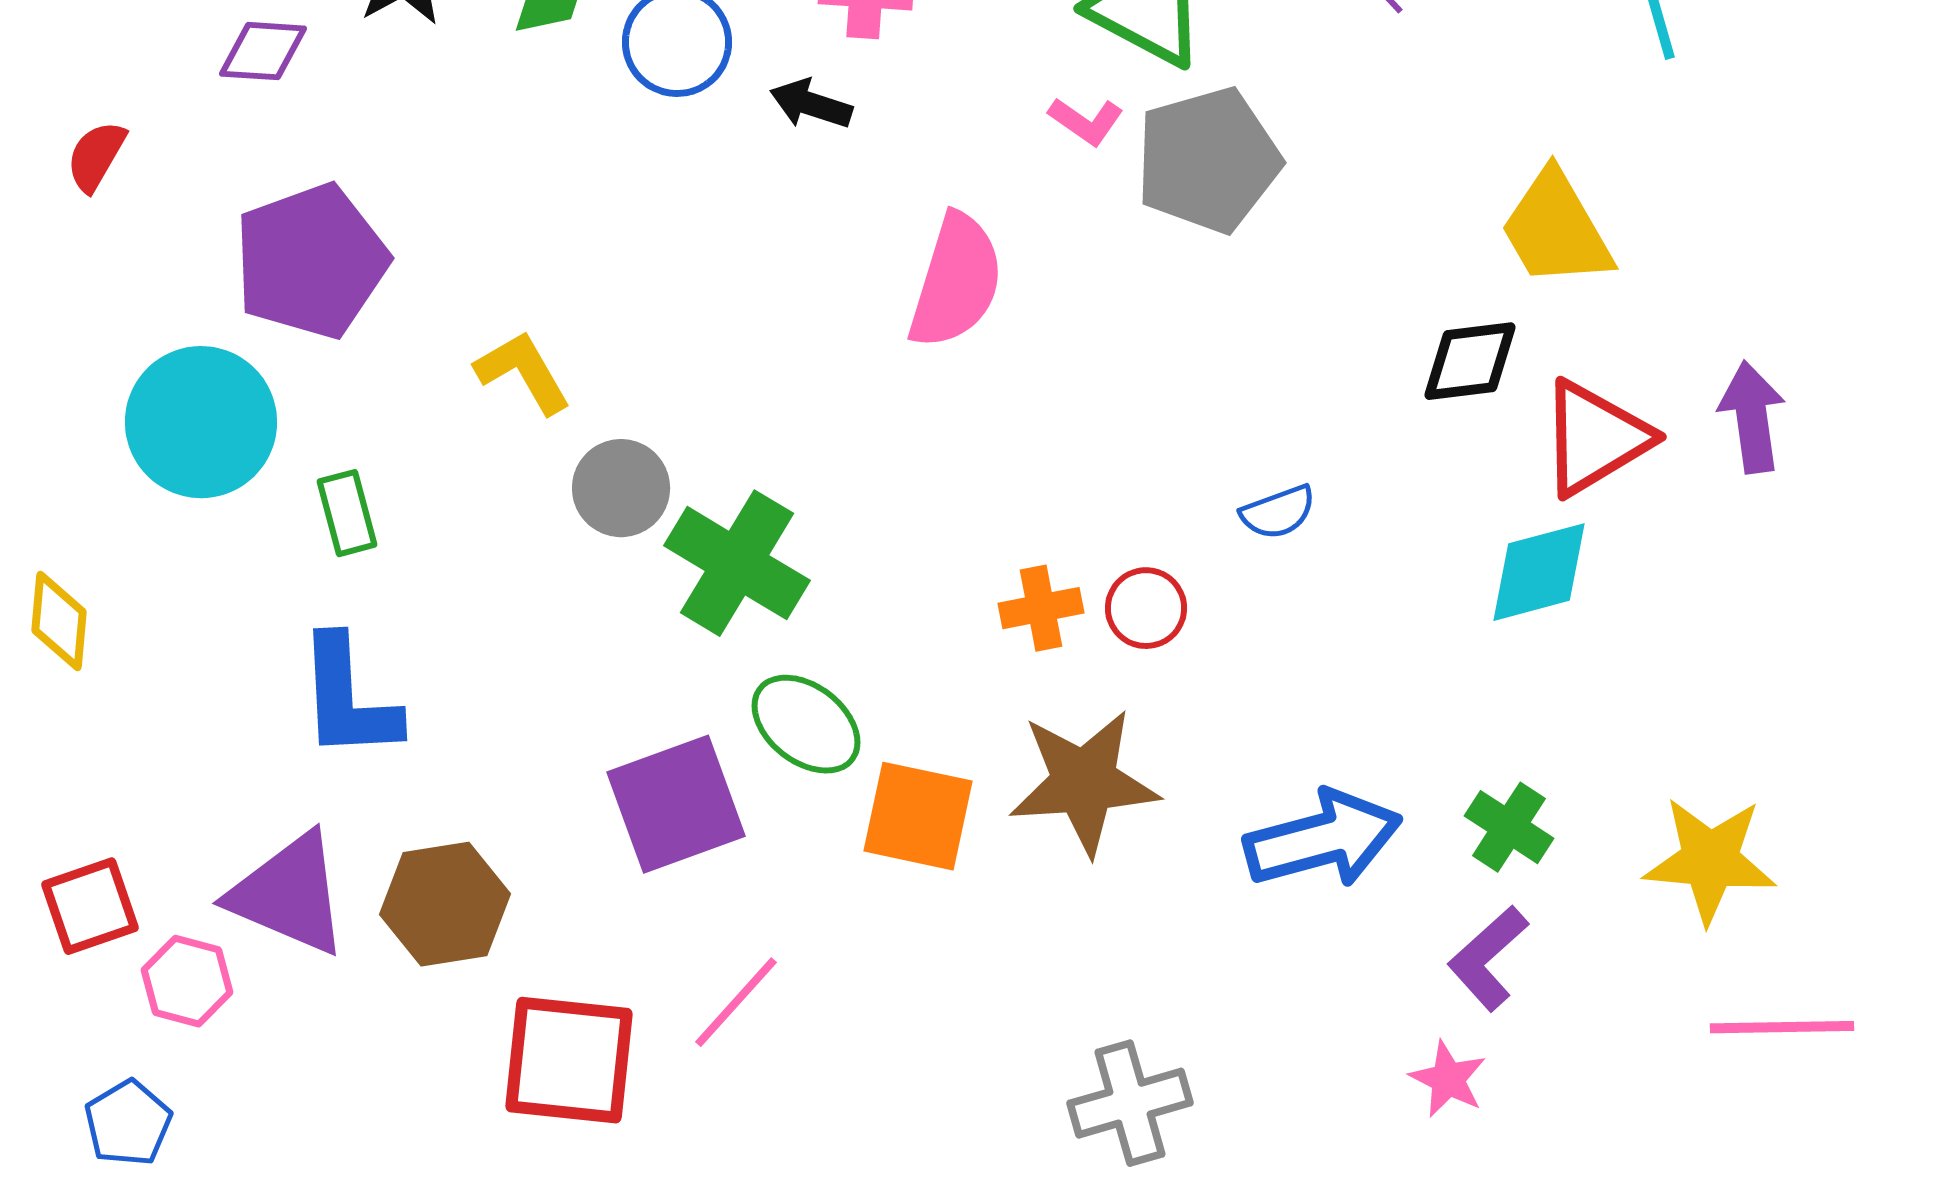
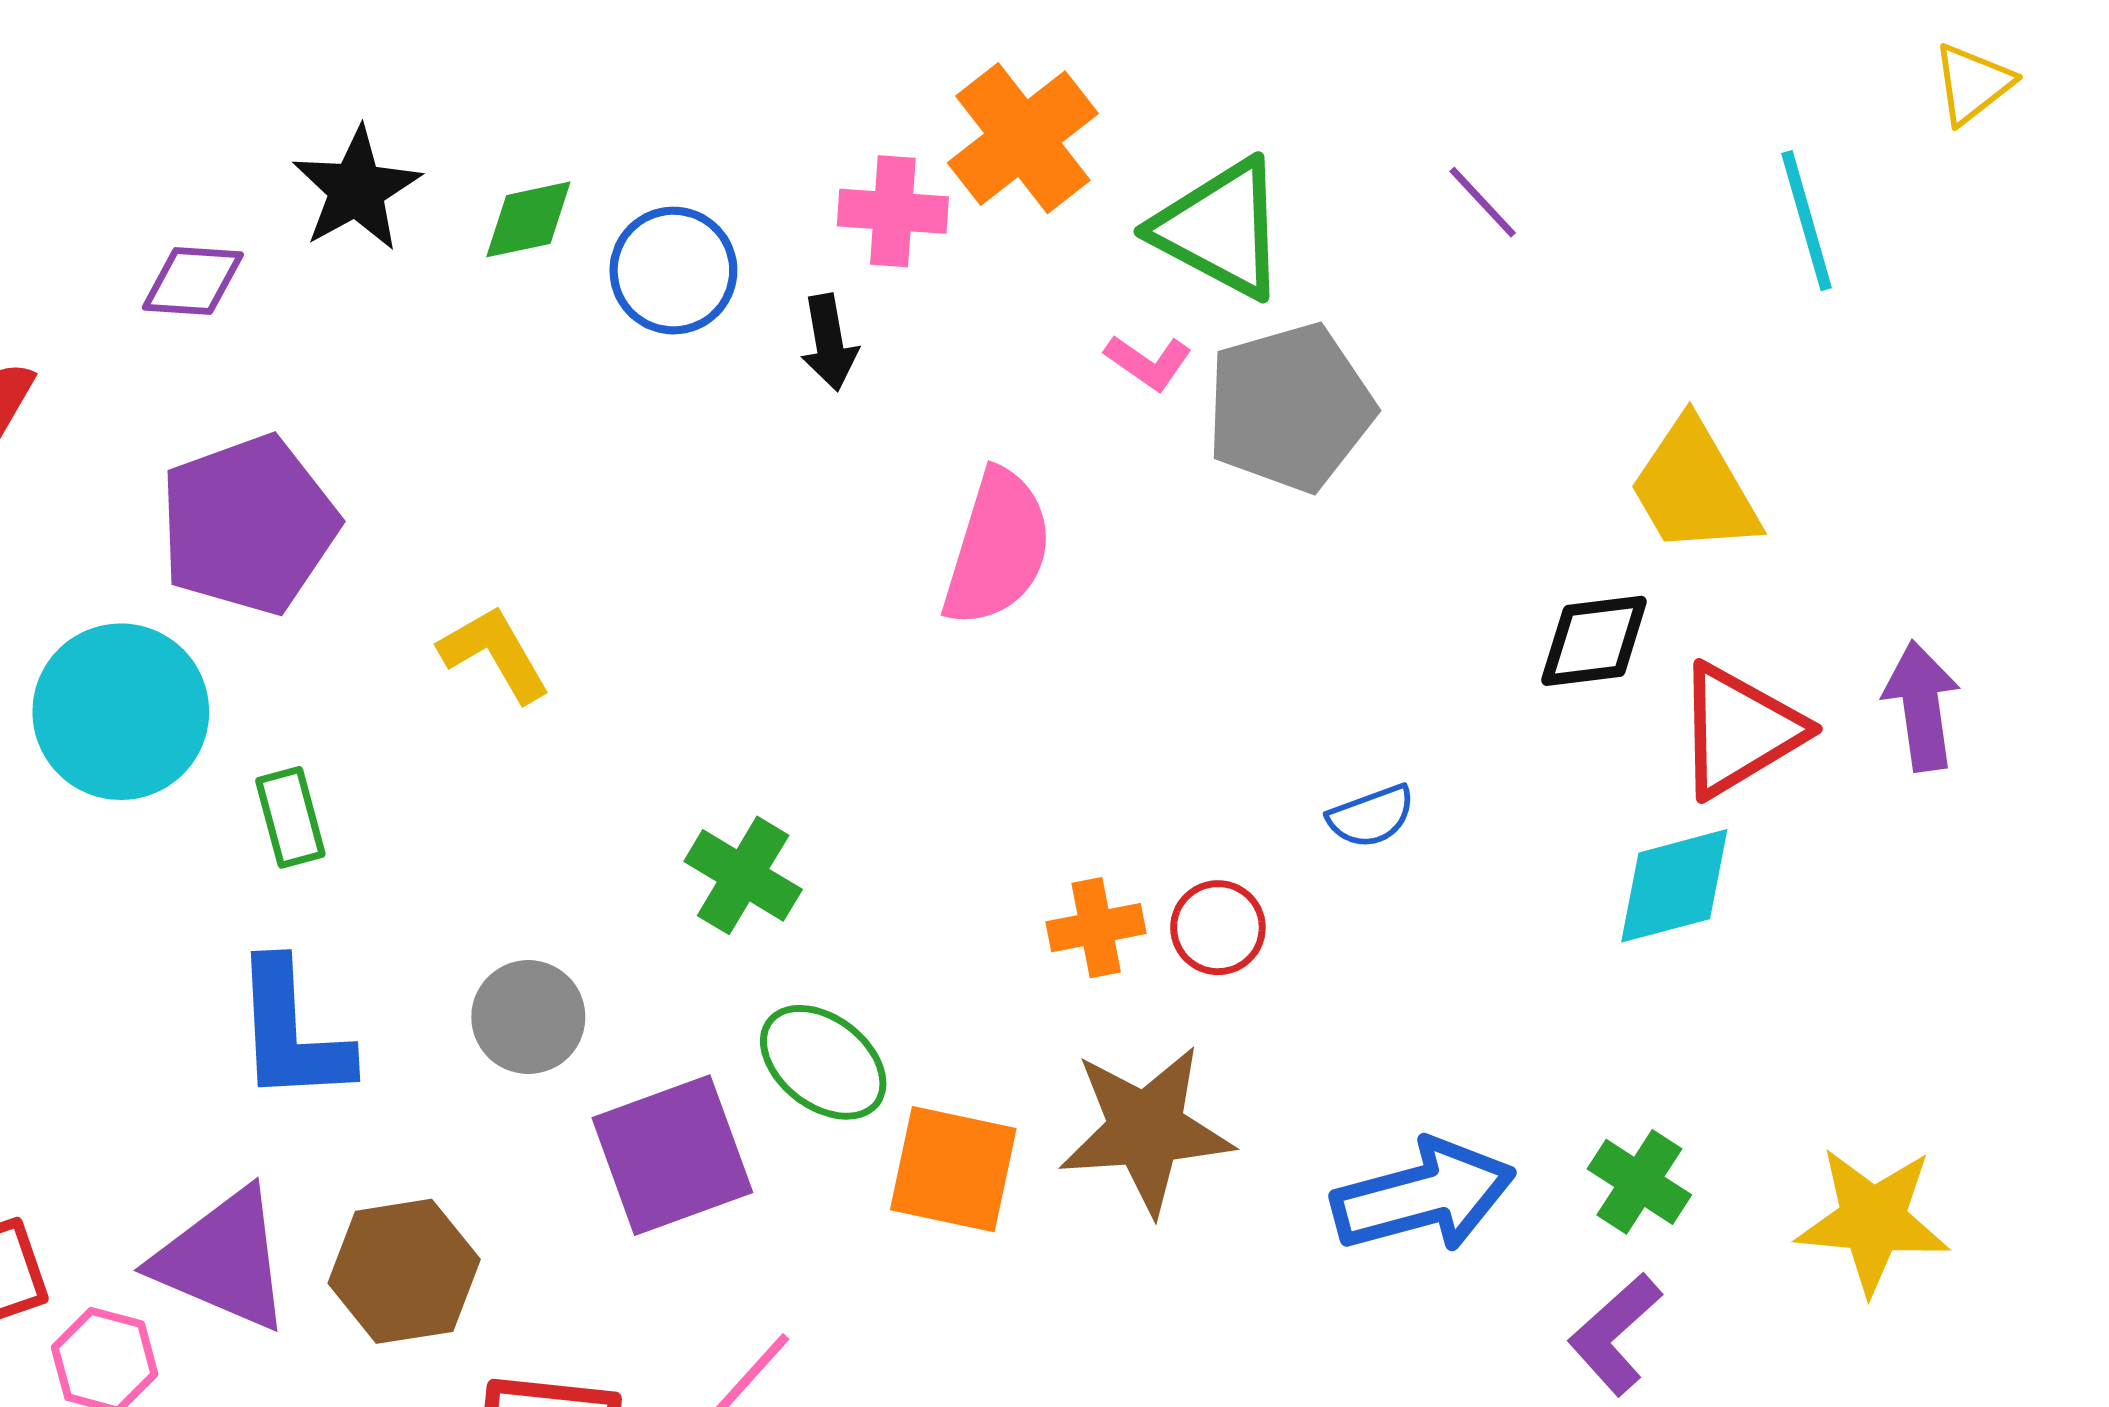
black arrow: (811, 104) -> (829, 342), turned -118
gray circle: (621, 488) -> (528, 1017), moved
green cross: (737, 563) -> (743, 875), size x0.7

